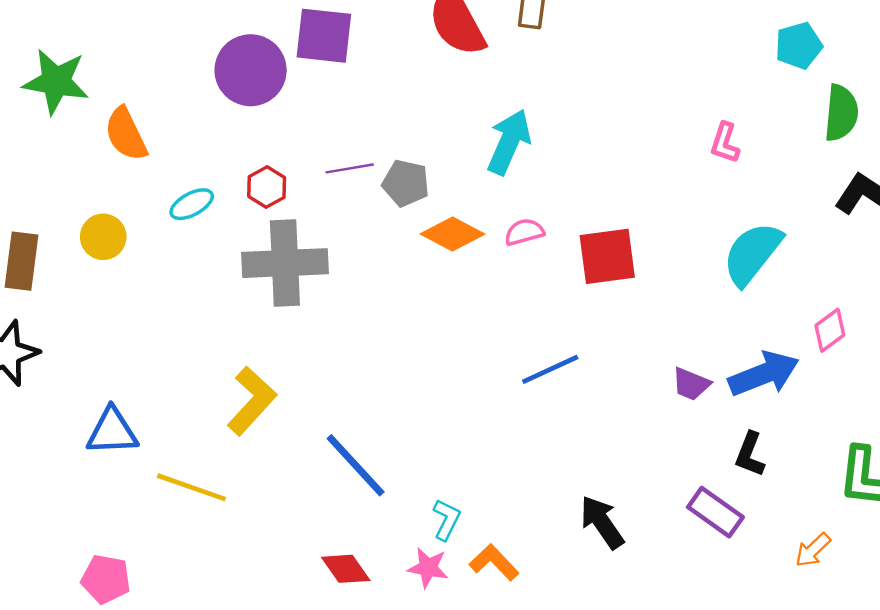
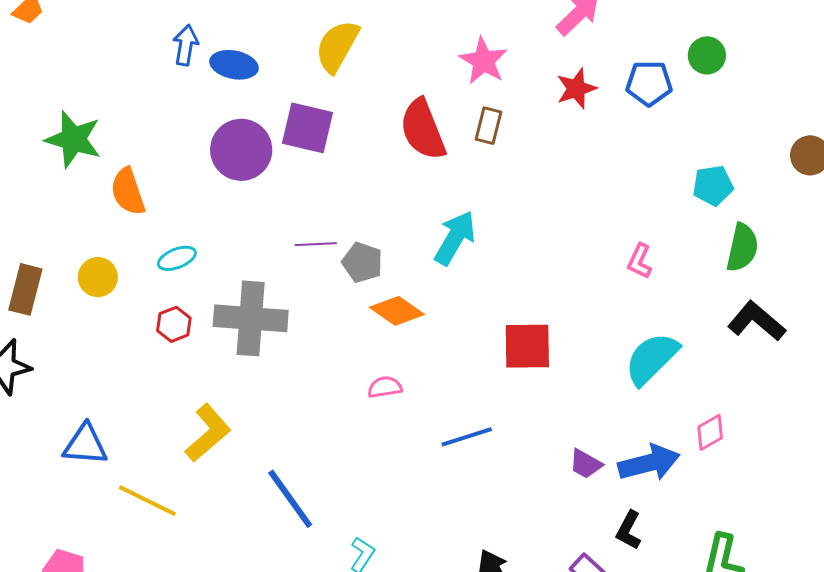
red hexagon: (267, 187) -> (174, 324), moved
pink semicircle: (524, 232) -> (385, 387), moved

